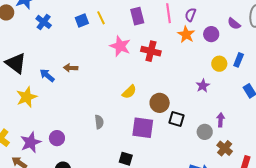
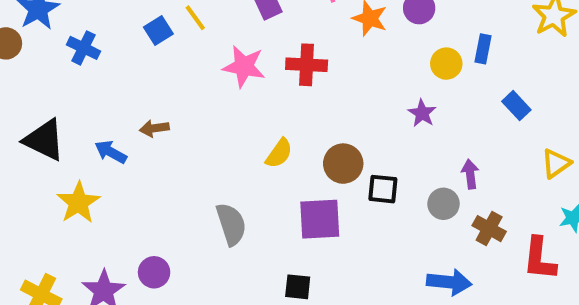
gray semicircle: (99, 122) -> (231, 224), size x1.5

